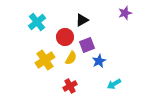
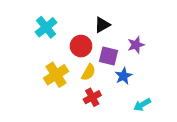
purple star: (125, 13) -> (136, 45), moved
purple square: (87, 45) -> (108, 56), turned 35
red cross: (70, 86) -> (92, 97), moved

